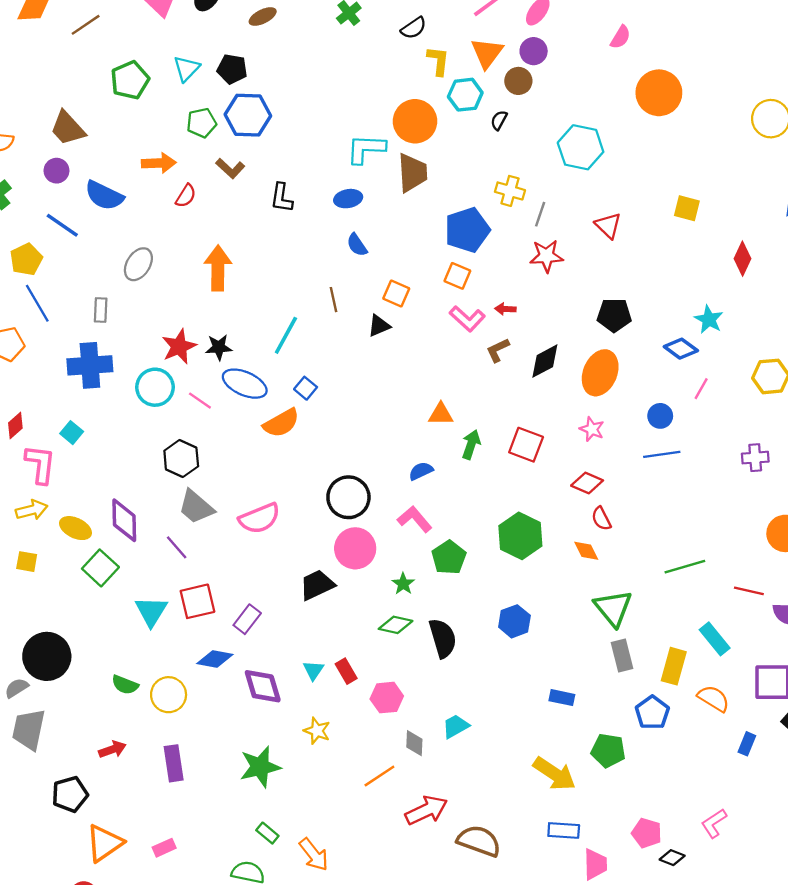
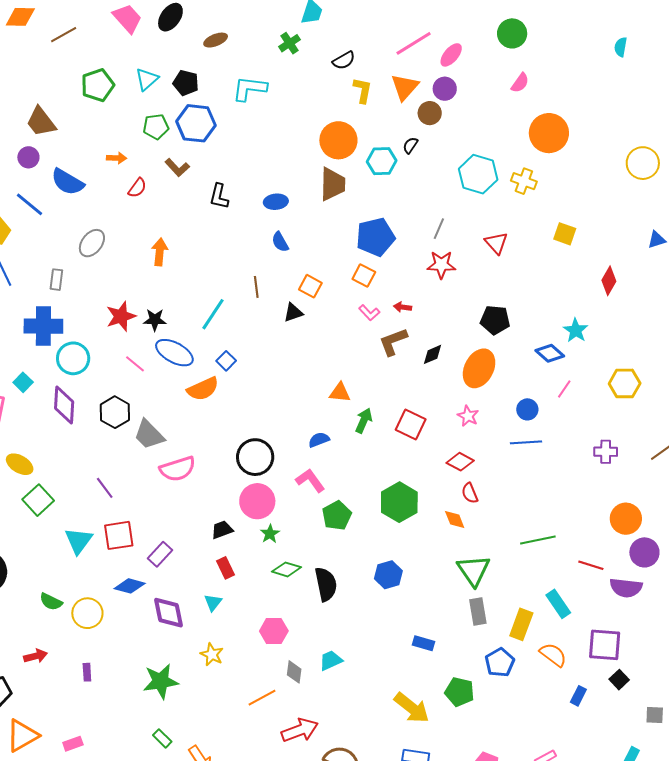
cyan hexagon: (465, 95) -> (382, 161), moved
cyan L-shape: (366, 149) -> (250, 89), moved
orange arrow: (159, 163) -> (117, 158), size x0.7
yellow cross: (510, 191) -> (524, 181), moved
orange arrow: (218, 268) -> (160, 252), size x0.7
pink L-shape: (467, 319) -> (369, 313), size x0.7
brown L-shape: (498, 350) -> (393, 342), size x1.4
black diamond: (545, 361) -> (433, 354), size x0.7
cyan circle: (155, 387) -> (73, 358), moved
gray trapezoid: (196, 507) -> (149, 435), moved
purple diamond: (124, 520) -> (64, 405), moved
green star: (403, 584) -> (270, 534), moved
black trapezoid: (317, 585) -> (222, 530), size x0.7
red rectangle: (346, 671) -> (225, 568), moved
purple rectangle: (174, 763) -> (87, 672), size x0.6

